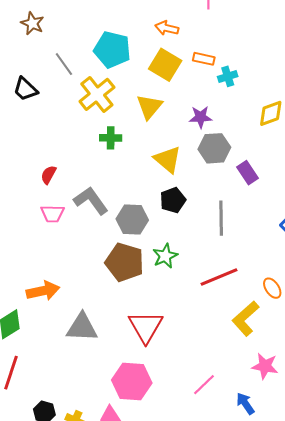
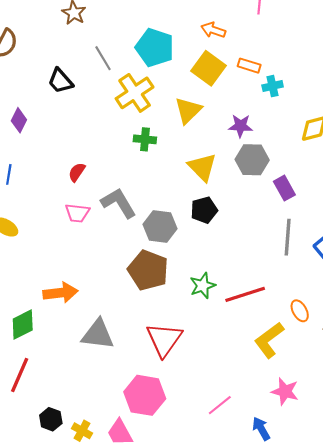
gray line: (221, 218) -> (288, 237), moved
green star: (165, 256) -> (203, 286), moved

